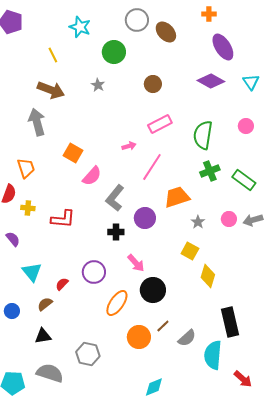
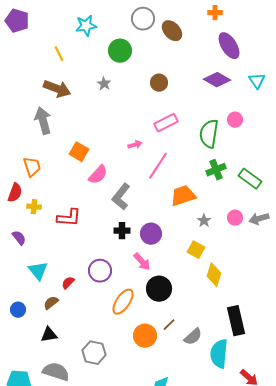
cyan star: (80, 27) -> (86, 26), turned -30
pink circle: (246, 126) -> (235, 120), moved
purple circle: (145, 218) -> (151, 234), moved

